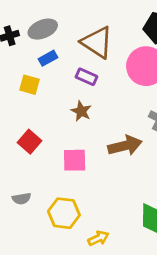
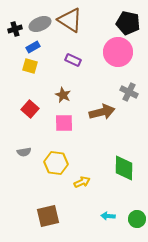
brown triangle: (97, 42) -> (70, 20), moved
blue rectangle: (48, 58) -> (33, 47), moved
brown star: (81, 111) -> (63, 95), moved

